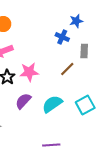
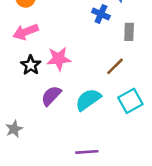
brown line: (67, 69) -> (115, 66), moved

